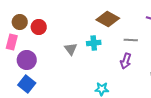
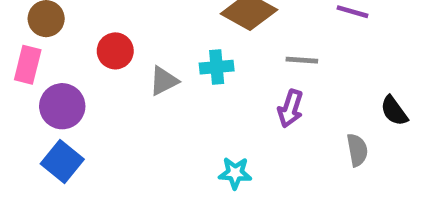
red circle: (39, 27) -> (115, 51), moved
gray triangle: (71, 49) -> (164, 81), turned 40

